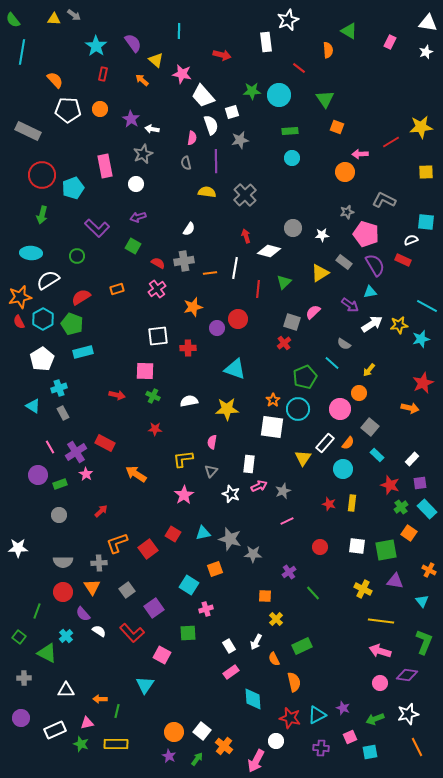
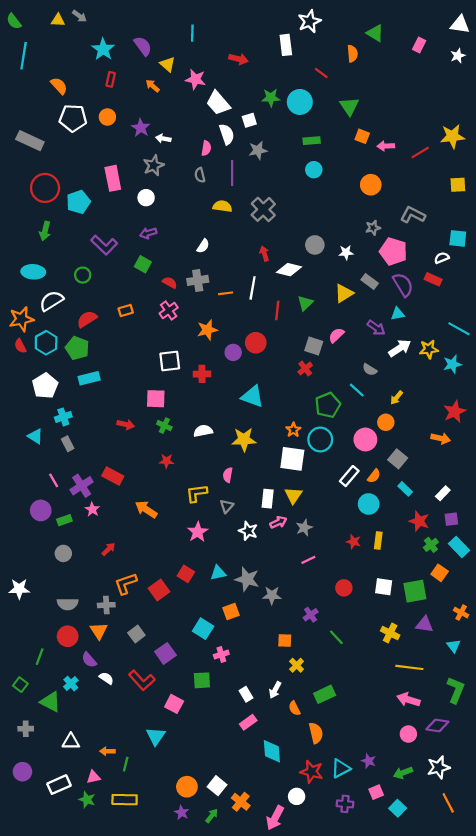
pink arrow: (360, 154) -> (386, 146), moved
yellow triangle: (303, 458) -> (293, 495), moved
cyan square: (370, 752) -> (398, 808), turned -35

